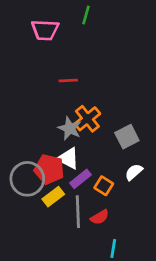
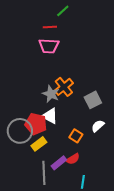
green line: (86, 15) -> (63, 11), turned 32
pink trapezoid: (45, 30) -> (49, 46), moved
red line: (68, 81) -> (50, 27), moved
purple rectangle: (81, 179) -> (59, 163), moved
gray line: (78, 212) -> (44, 173), moved

